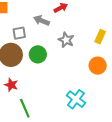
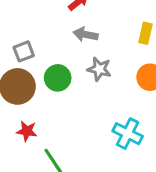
gray arrow: (41, 20) -> (86, 34), moved
gray star: (66, 40) -> (99, 69), moved

